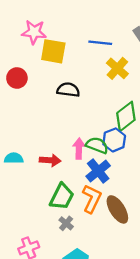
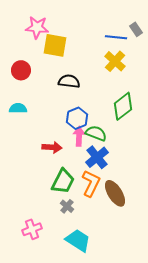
blue line: (100, 43) -> (116, 37), moved
blue hexagon: (114, 140) -> (77, 118), moved
cyan semicircle: (14, 158) -> (18, 108), moved

